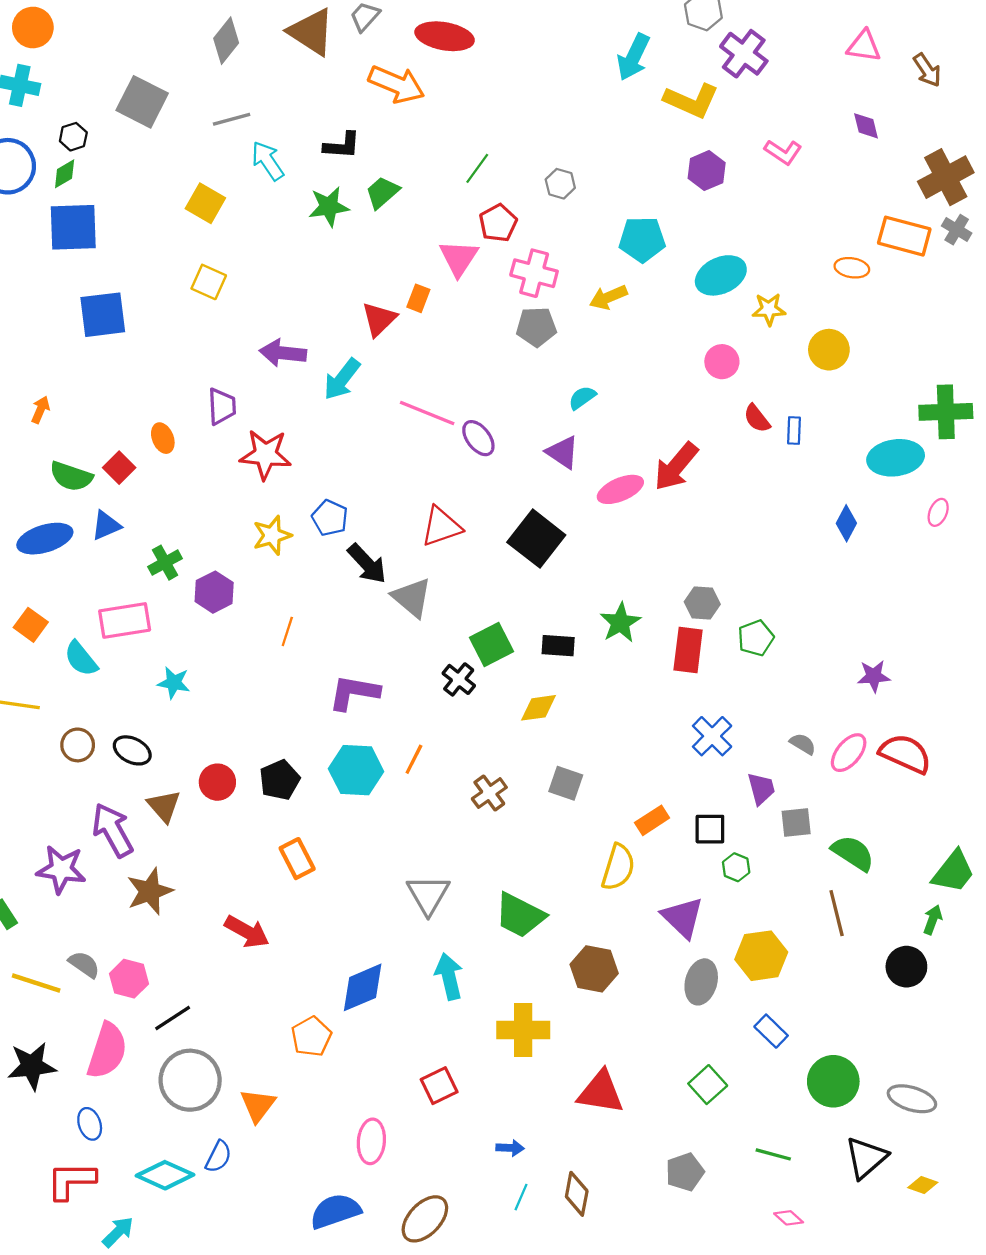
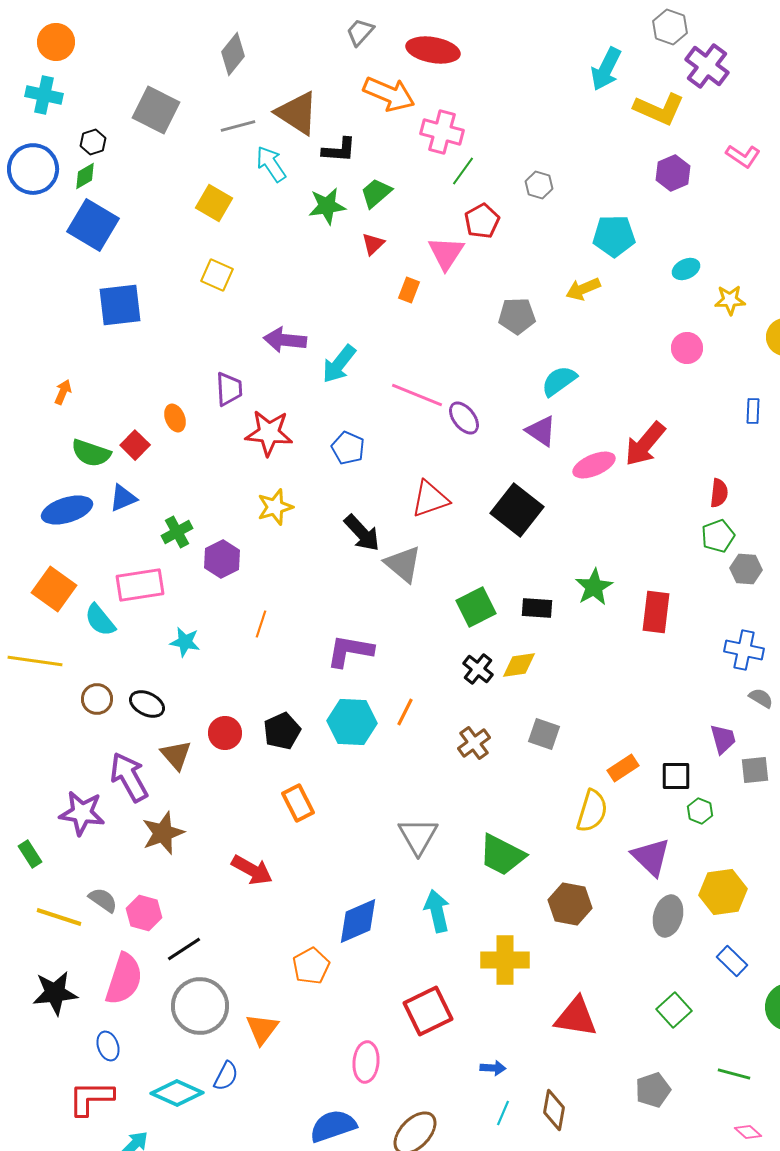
brown triangle: (311, 32) -> (297, 113), moved
blue square: (73, 227) -> (93, 225), turned 33
pink cross: (534, 273) -> (442, 132), moved
cyan ellipse: (721, 275) -> (686, 269), size x0.6
red triangle: (379, 319) -> (373, 244), moved, size x0.7
cyan semicircle: (582, 398) -> (559, 381), size x1.4
red semicircle: (757, 418) -> (719, 493), moved, turned -136
blue pentagon: (330, 518) -> (348, 448), moved
gray hexagon: (702, 603) -> (746, 569), moved
orange square: (31, 625) -> (54, 589), size x1.4
orange line: (287, 631) -> (261, 624), moved
green pentagon: (756, 638) -> (718, 536), moved
black cross: (459, 679) -> (478, 669), moved
blue cross: (712, 736) -> (744, 650), moved, turned -33
red square: (439, 1086) -> (428, 1011), size x1.4

